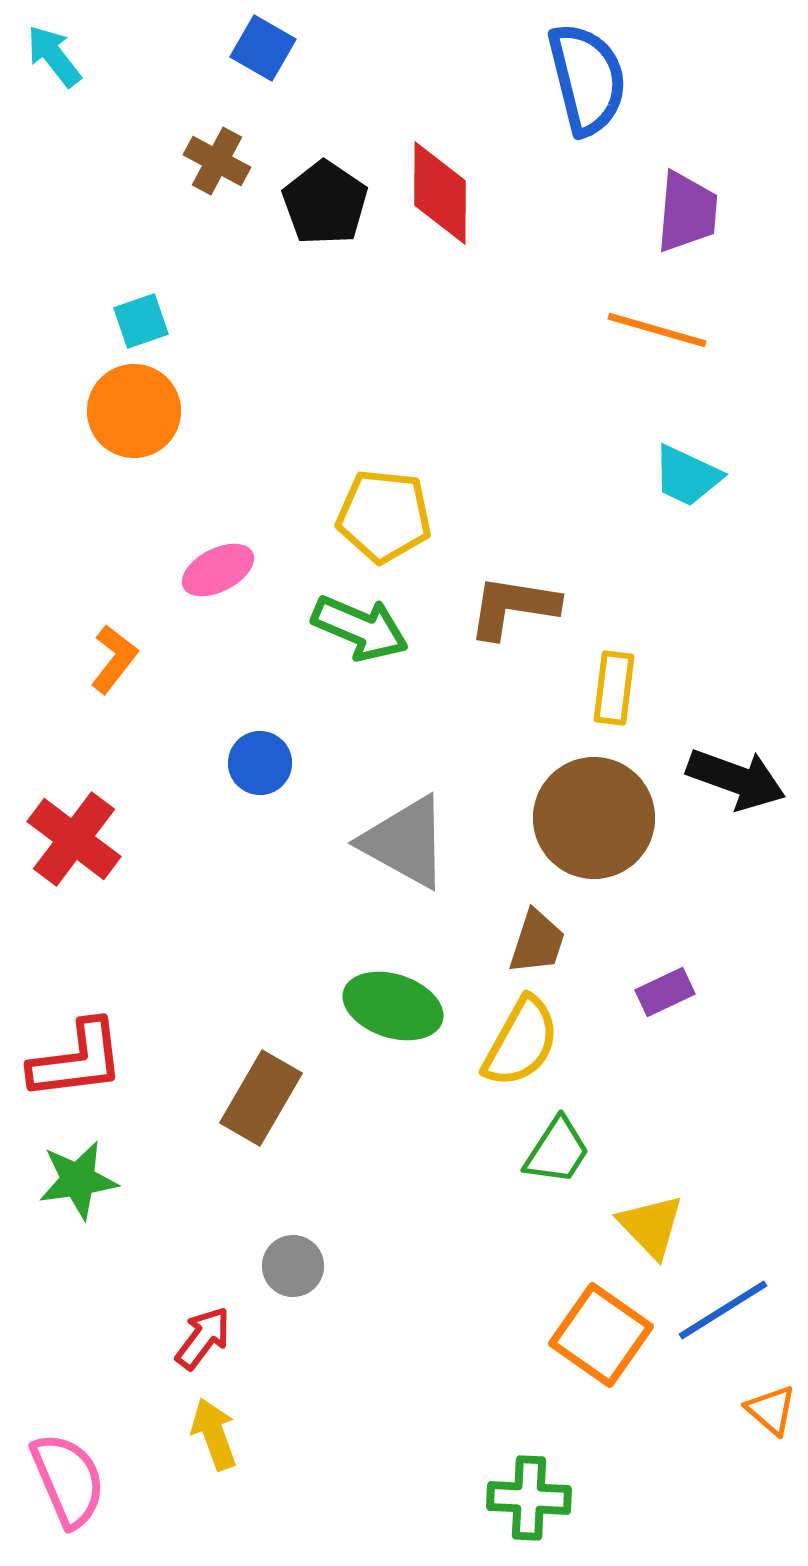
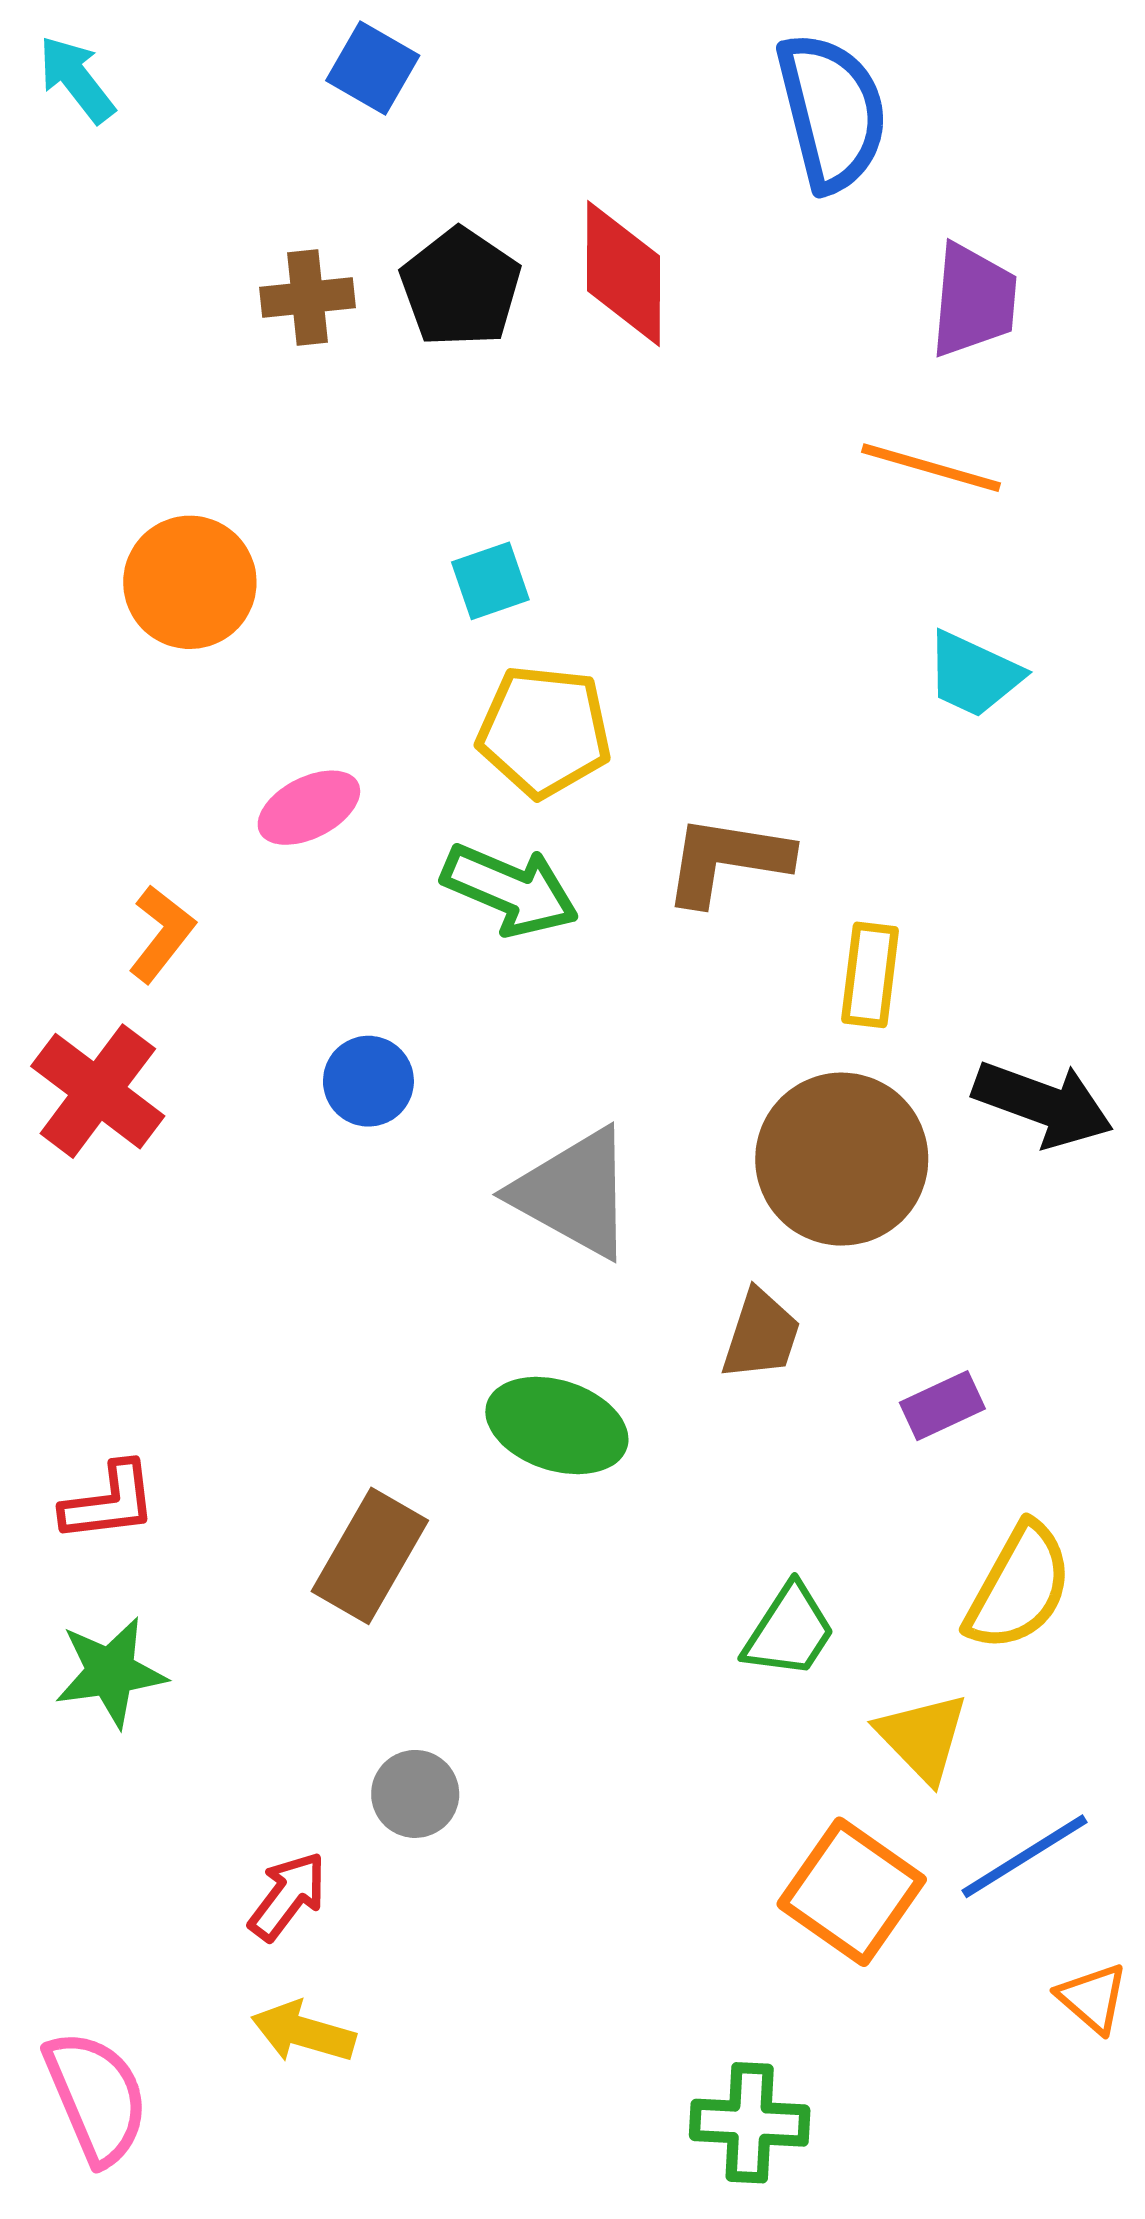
brown cross: (217, 161) -> (308, 298), moved, turned -34
cyan square: (141, 321) -> (490, 581), moved
red cross: (74, 839) -> (98, 1091), moved
yellow semicircle: (521, 1042) -> (1019, 1587), moved
red L-shape: (77, 1060) -> (109, 1502), size x0.7
yellow arrow: (214, 1434) -> (303, 2032), turned -54

